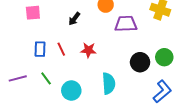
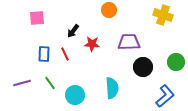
black arrow: (74, 19) -> (73, 31), moved
purple trapezoid: (126, 24) -> (129, 42), moved
red star: (88, 50) -> (92, 44), moved
green circle: (164, 57) -> (176, 62), moved

